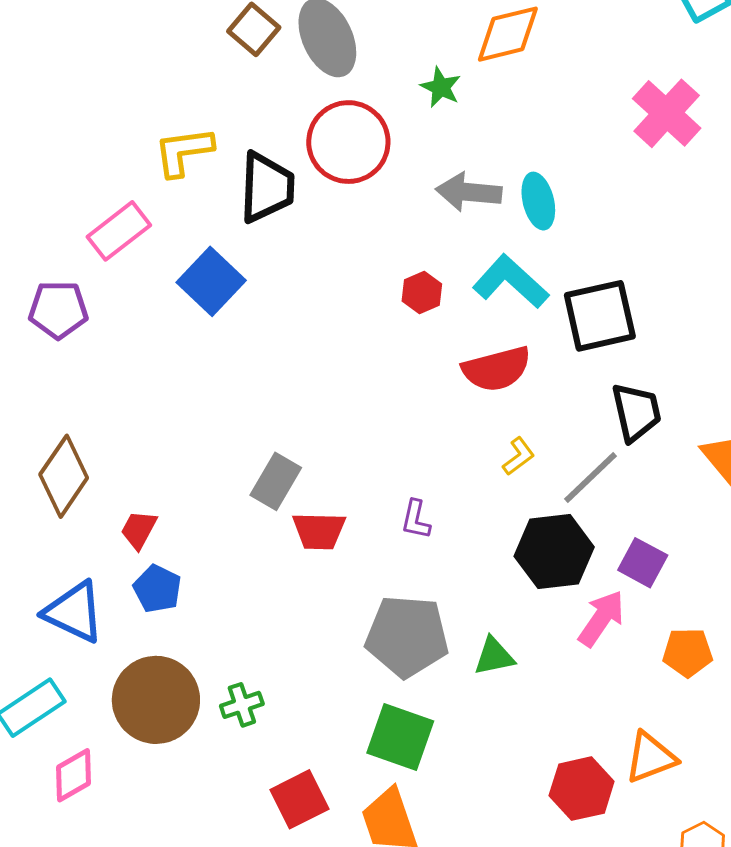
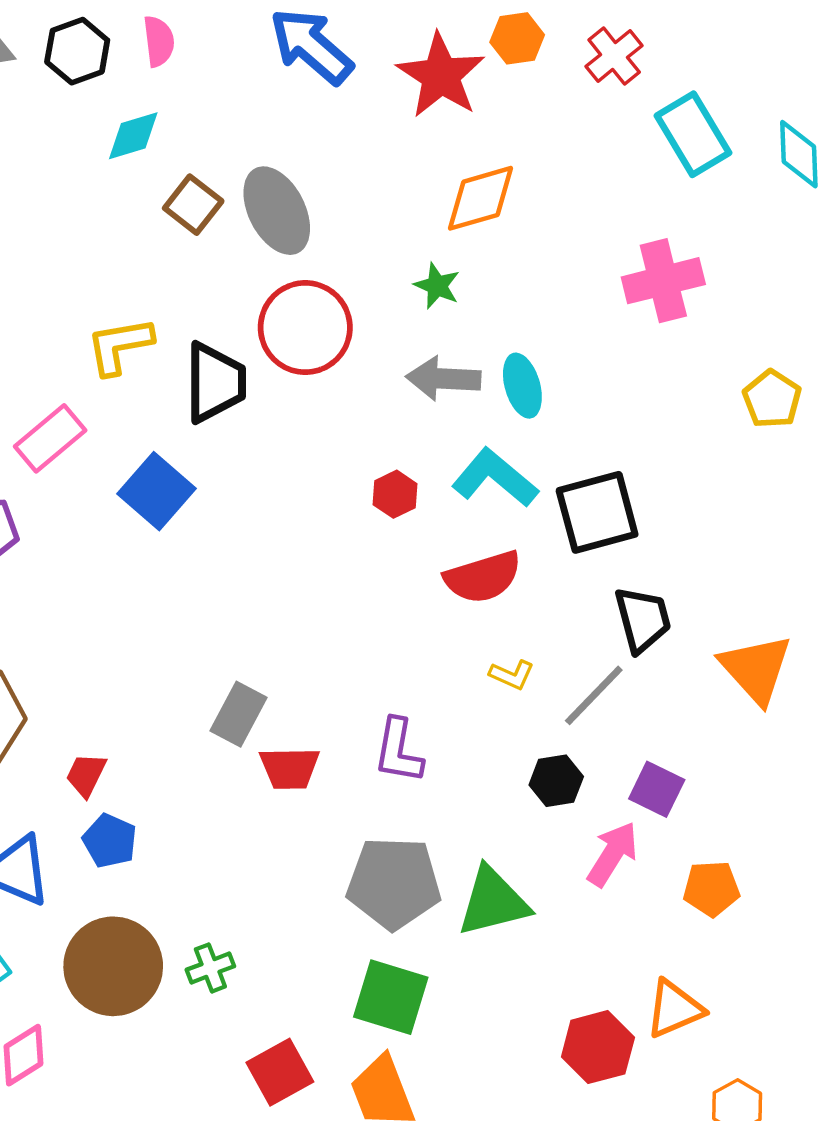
green star: (441, 87) -> (437, 286), moved
pink cross: (667, 113) -> (663, 281), turned 36
yellow L-shape: (519, 456) -> (512, 675), turned 63
purple L-shape: (416, 520) -> (398, 751), size x1.5
black hexagon: (554, 552) -> (556, 781), size x0.6
green triangle: (494, 656) -> (493, 902), size x1.6

